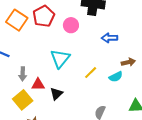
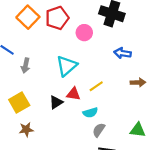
gray arrow: (23, 74) -> (25, 66), moved
cyan semicircle: (116, 77) -> (90, 113), moved
red triangle: (38, 84) -> (73, 94), moved

